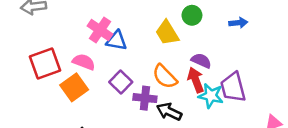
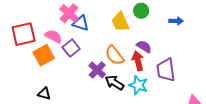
purple square: (121, 82) -> (71, 48), moved
cyan star: (211, 96) -> (138, 85), moved
purple cross: (145, 98) -> (97, 70), turned 30

